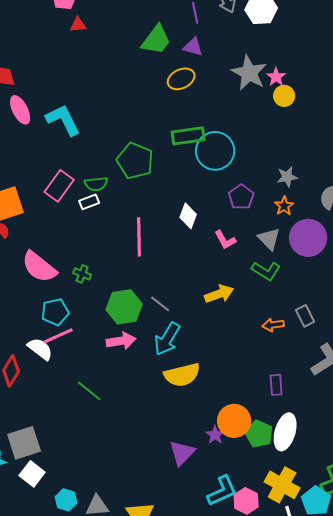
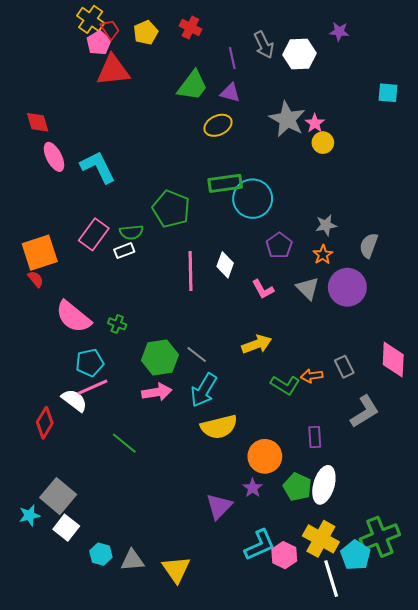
red triangle: (78, 25) -> (113, 70), size x2.0
pink line: (139, 237) -> (190, 271), moved
green L-shape: (266, 271) -> (285, 385), moved
orange circle: (234, 421) -> (265, 456), moved
gray square: (24, 443) -> (58, 496), turned -32

